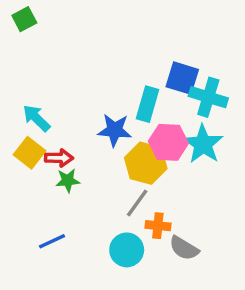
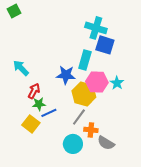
cyan cross: (208, 97) -> (96, 28), moved
cyan star: (203, 144) -> (117, 83), size x0.6
yellow square: (30, 153) -> (31, 124), moved
red arrow: (59, 158) -> (34, 91), turned -63
blue line: (52, 241) -> (49, 113), moved

